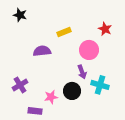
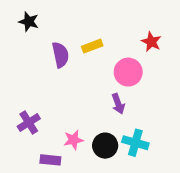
purple semicircle: (42, 51) -> (60, 55), moved, turned 84
cyan cross: (100, 85) -> (135, 143), moved
black circle: (72, 91) -> (105, 146), moved

